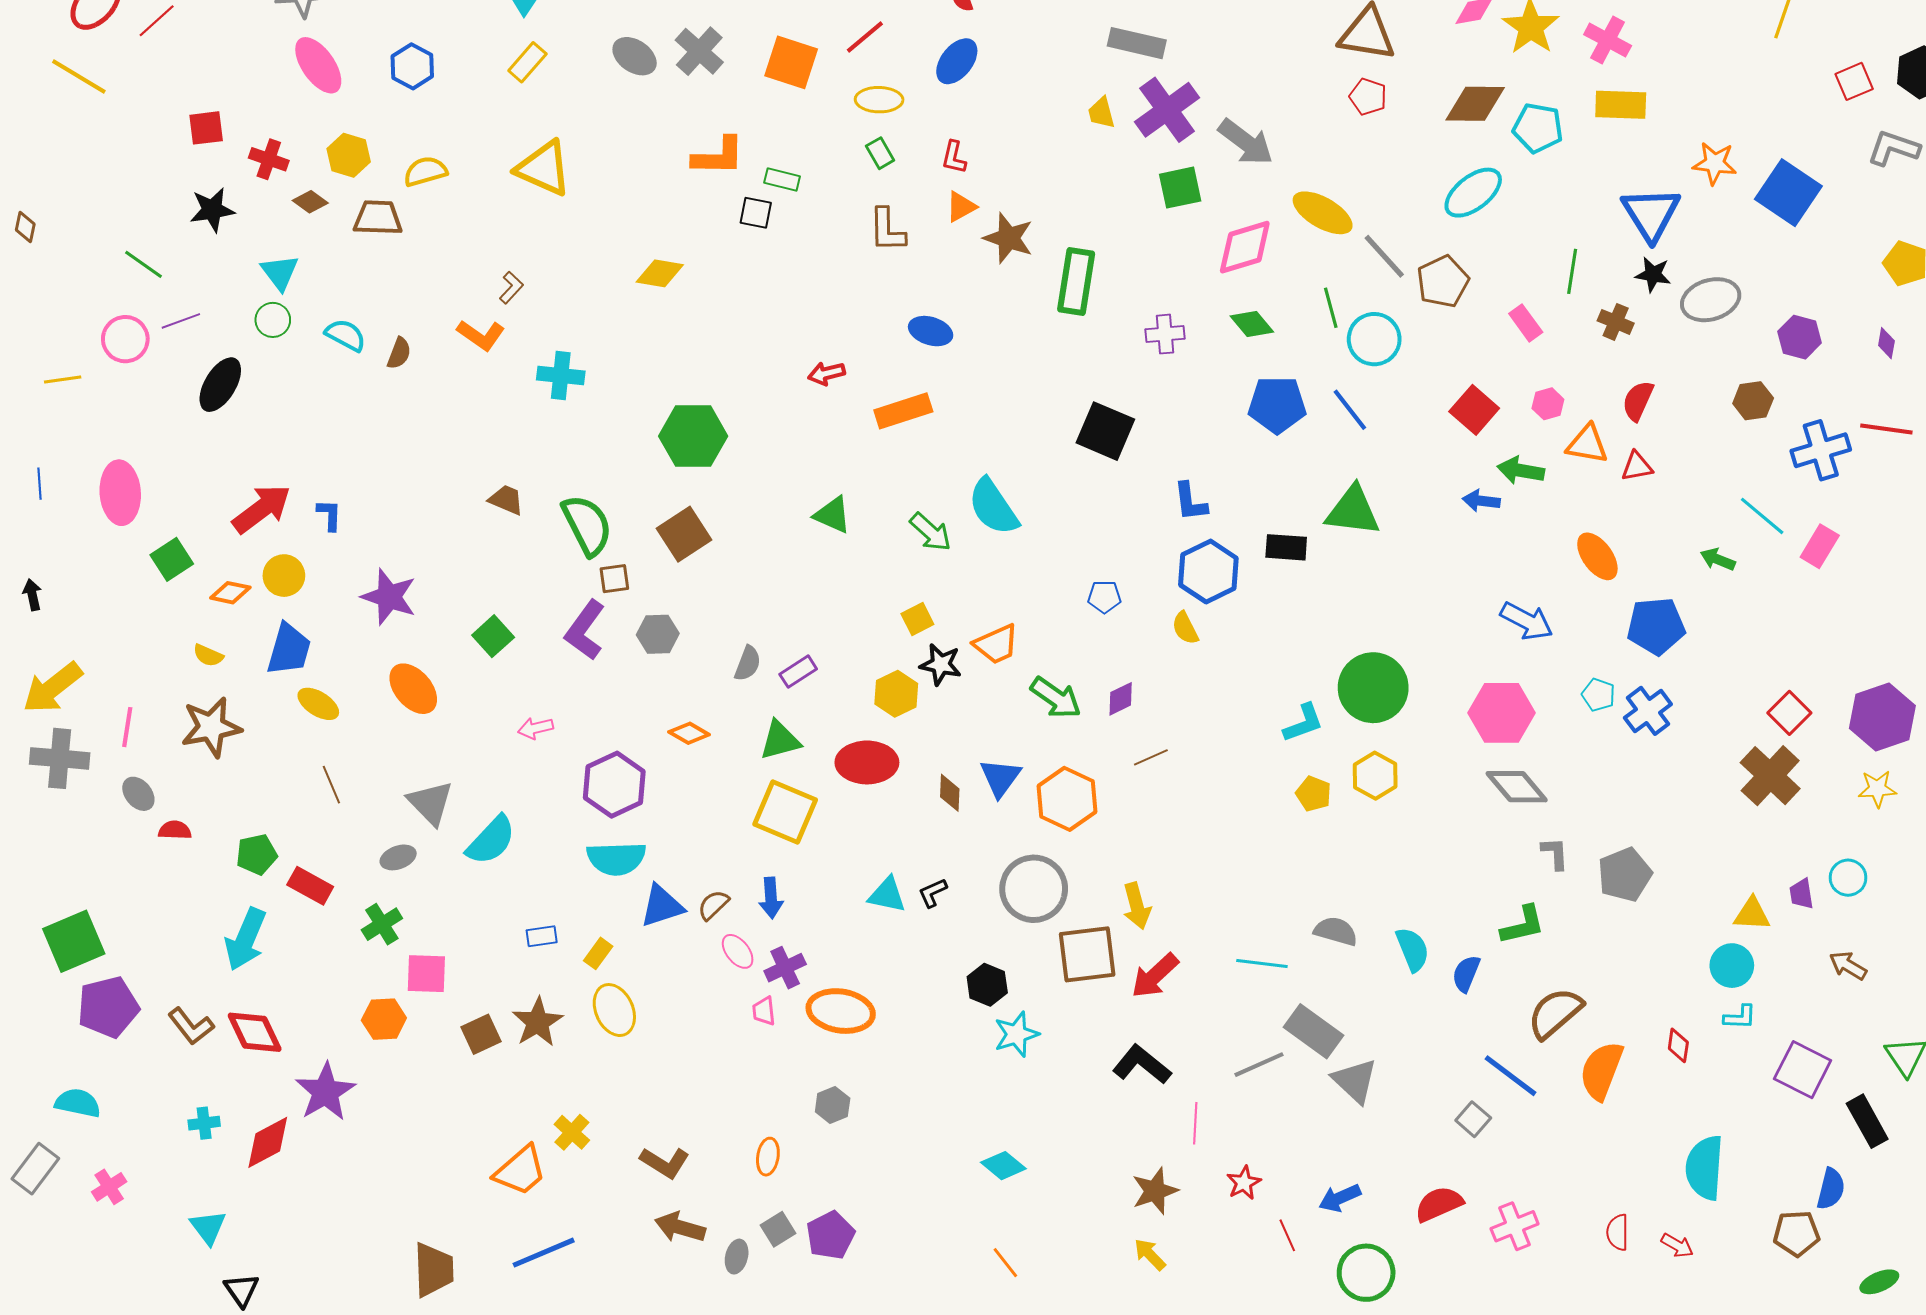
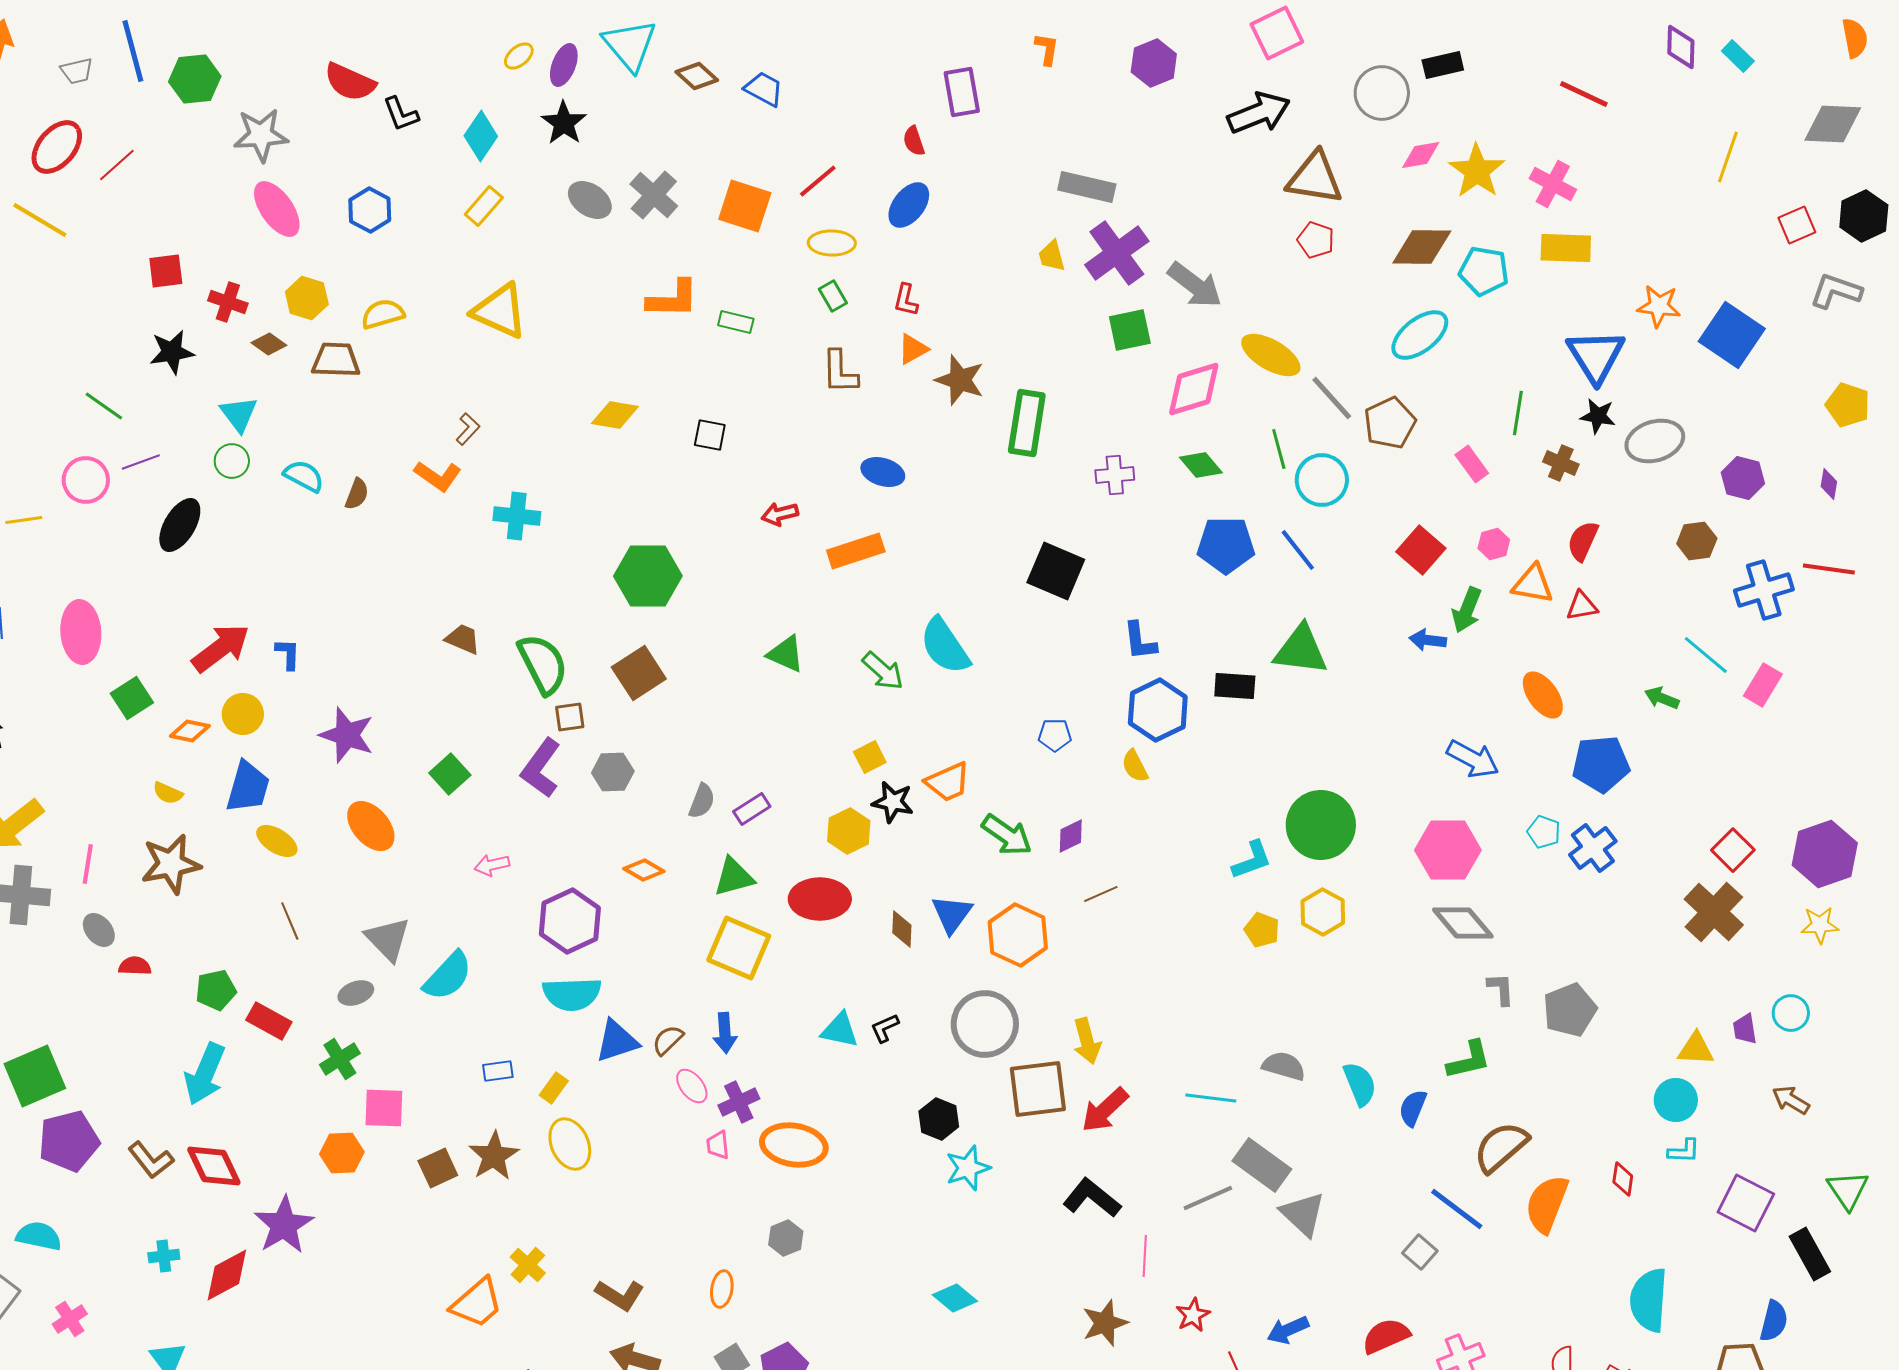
black square: (756, 213) -> (710, 435), moved
green arrow: (1521, 470) -> (1467, 610), turned -78

